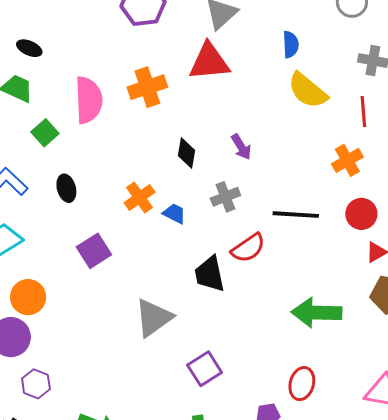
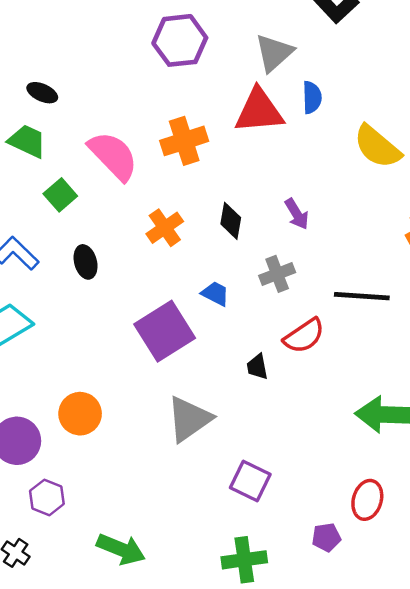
blue semicircle: (291, 44) -> (312, 97), moved
pink semicircle: (89, 100) -> (113, 156), turned -42
orange cross: (140, 198) -> (165, 228), moved
purple square: (94, 251) -> (165, 331), moved, size x1.4
black trapezoid: (210, 274) -> (257, 367), size x0.6
orange circle: (28, 297) -> (80, 414), moved
purple square: (205, 369) -> (250, 481), turned -32

